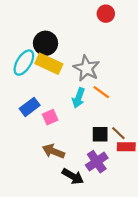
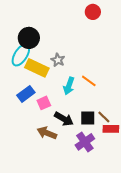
black circle: (46, 43) -> (29, 38), moved
yellow rectangle: (49, 64) -> (37, 68), moved
gray star: (86, 68) -> (58, 60), moved, size x0.6
black arrow: (73, 176) -> (64, 119), moved

